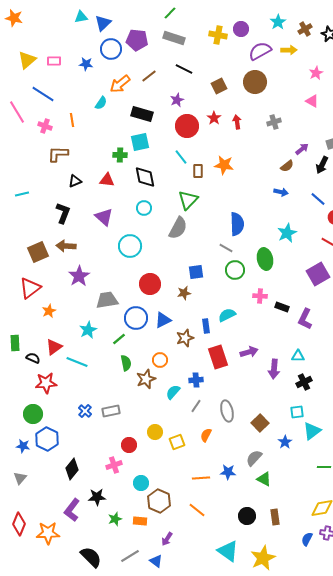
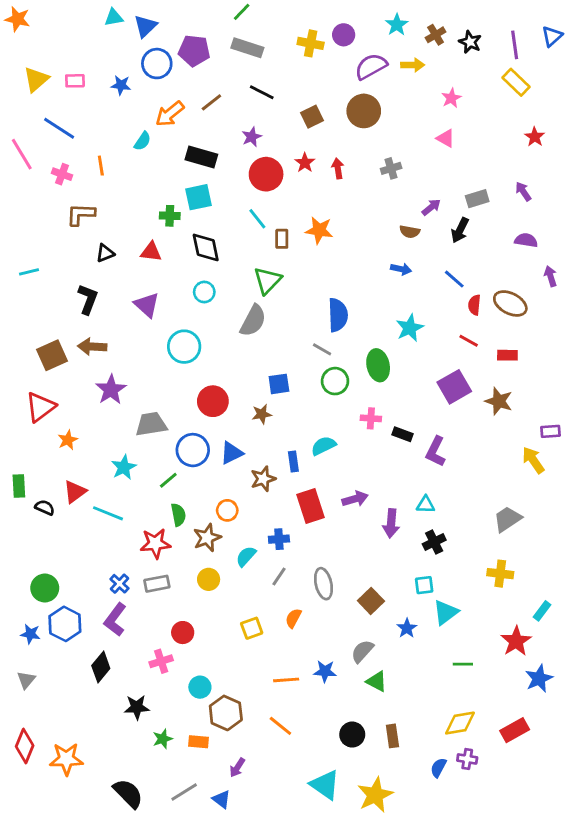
brown semicircle: (287, 166) -> (410, 232), turned 48
red star: (46, 383) -> (155, 543), moved
yellow circle: (155, 432) -> (209, 579), moved
purple L-shape: (72, 510) -> (115, 620), moved

